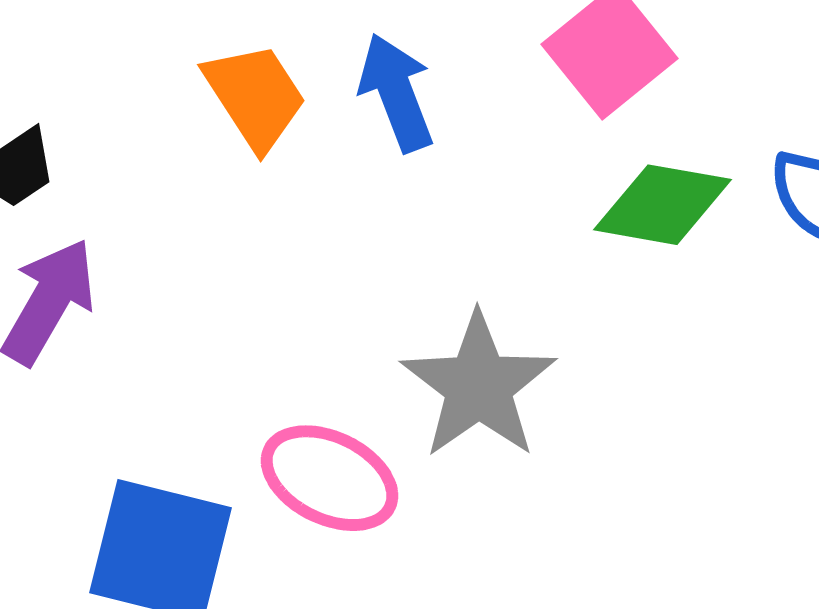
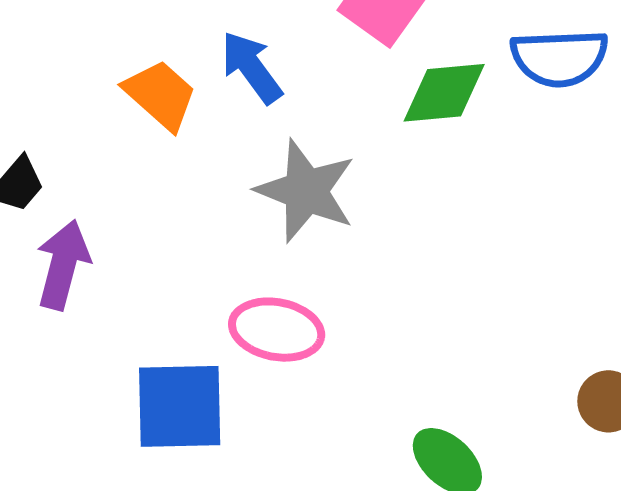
gray star: (479, 386) -> (306, 191), moved

